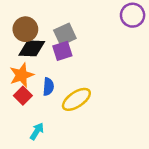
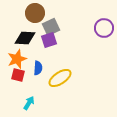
purple circle: (133, 15) -> (104, 28), moved
brown circle: (25, 29) -> (35, 13), moved
red square: (23, 96) -> (18, 75), turned -32

